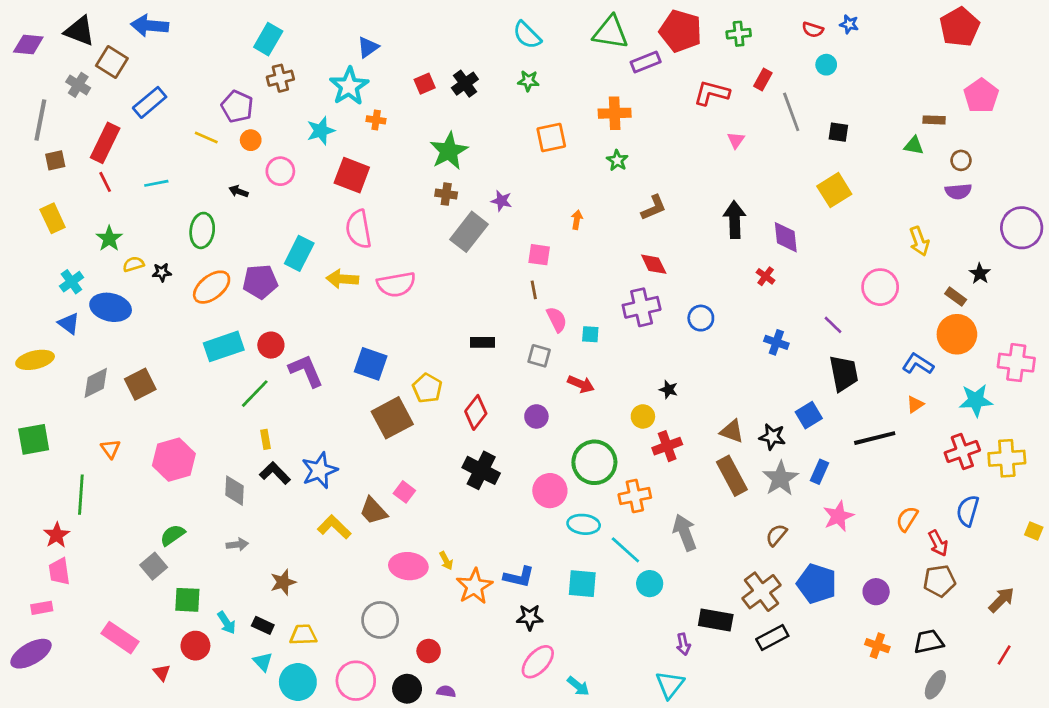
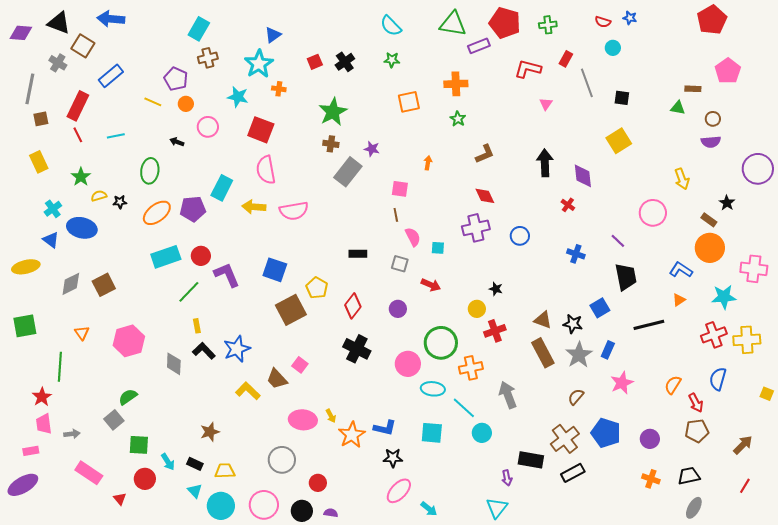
cyan star: (321, 131) -> (238, 97), turned 30
gray arrow: (237, 545) -> (72, 434), moved

